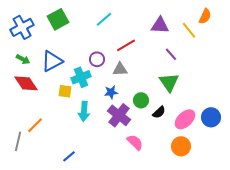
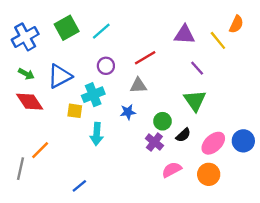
cyan line: (104, 19) -> (101, 31), moved
purple circle: (97, 59) -> (106, 66), moved
purple cross: (119, 115) -> (154, 142), moved, size x0.7
pink semicircle: (135, 142) -> (172, 170), moved, turned -72

